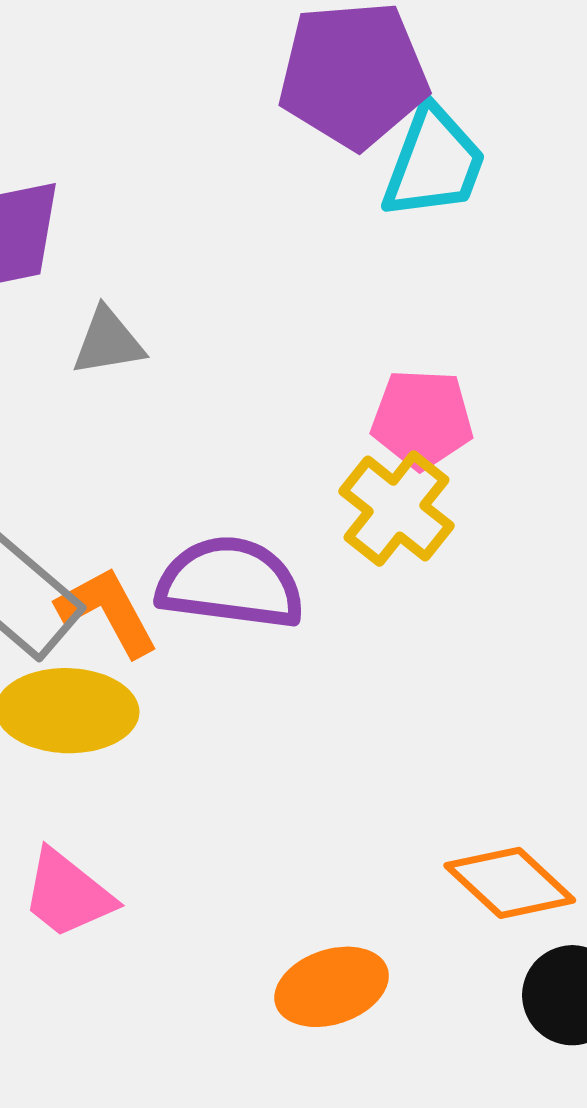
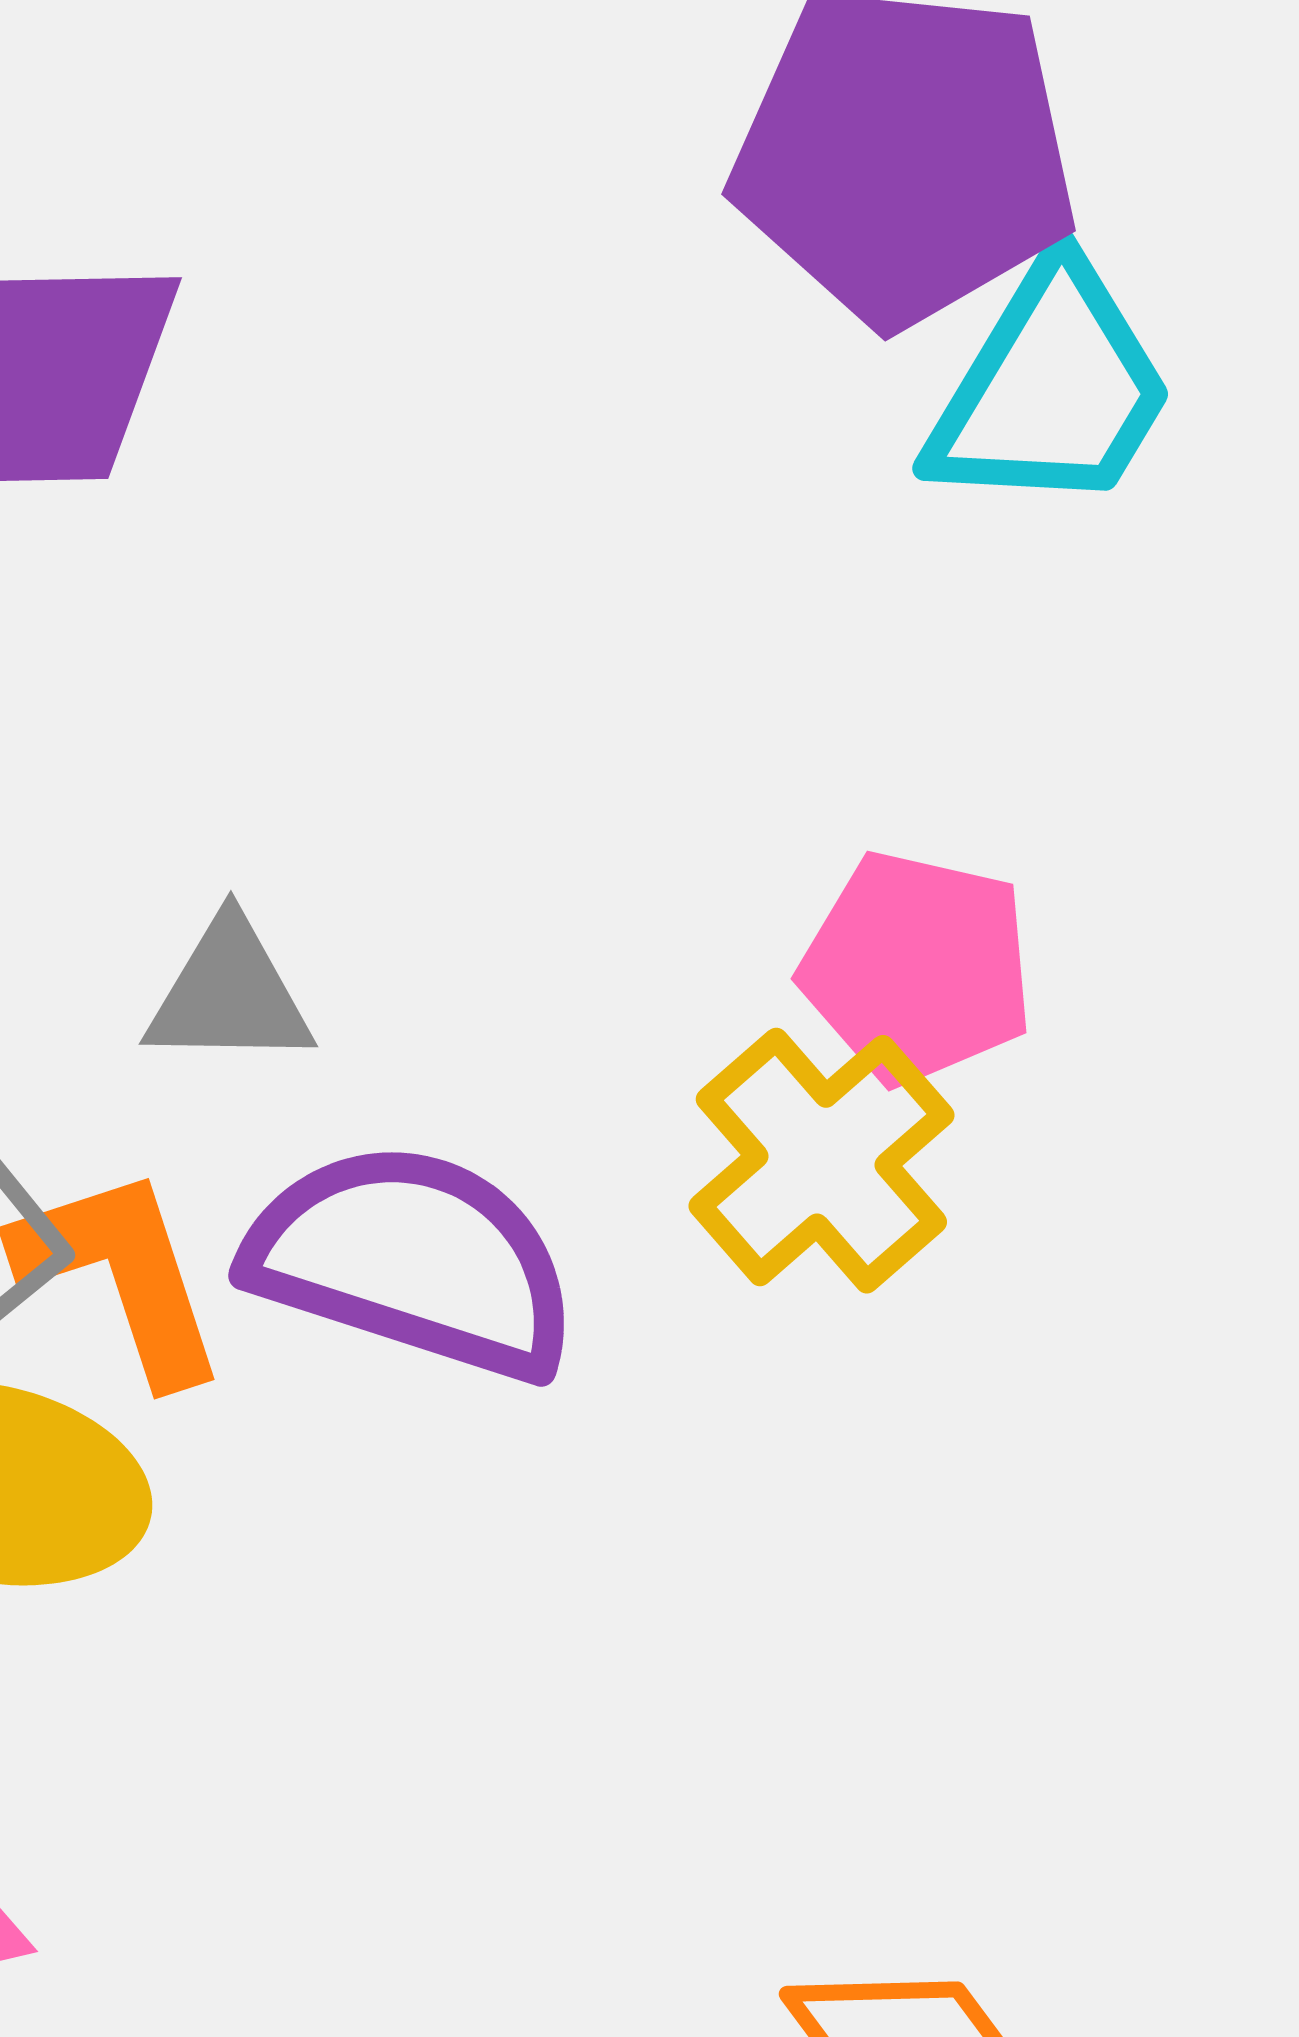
gray triangle: (108, 342) -> (229, 994), moved

